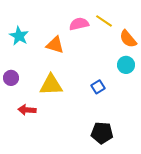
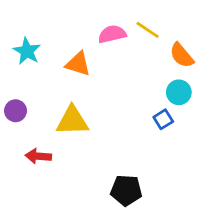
blue square: (98, 87) -> (163, 119), moved
black pentagon: (102, 133) -> (126, 190), moved

